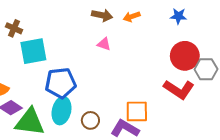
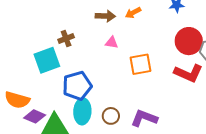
brown cross: (14, 28) -> (66, 38), moved, turned -35
orange square: (137, 111) -> (141, 64), moved

